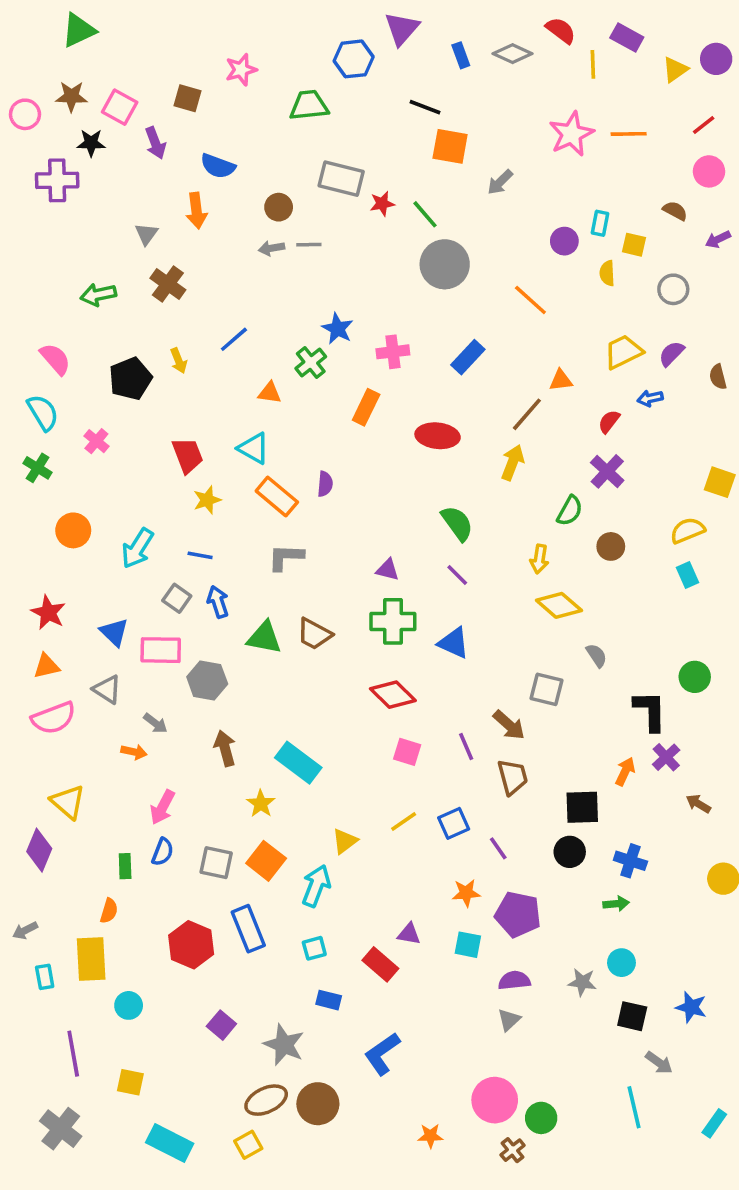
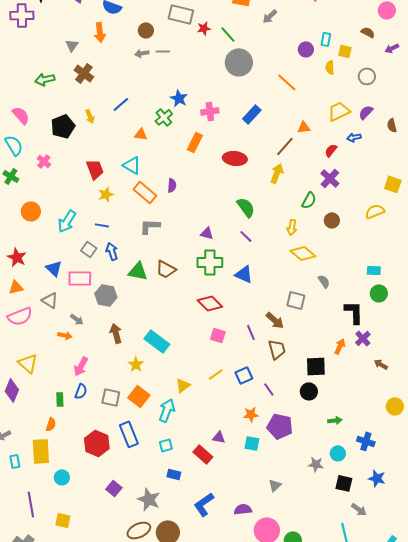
cyan rectangle: (688, 575) -> (374, 270), moved, turned -64
blue cross: (630, 861) -> (366, 441), moved
purple semicircle: (514, 980) -> (243, 509), moved

